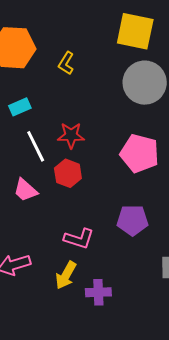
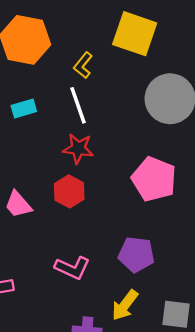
yellow square: (135, 31) -> (135, 34), moved
white line: (36, 146) -> (78, 105), moved
yellow arrow: (66, 275) -> (125, 305), moved

